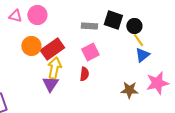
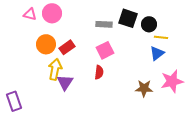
yellow line: (138, 40) -> (161, 37), moved, turned -48
red rectangle: (52, 49) -> (67, 47), size x0.7
yellow arrow: (54, 68) -> (55, 69), moved

